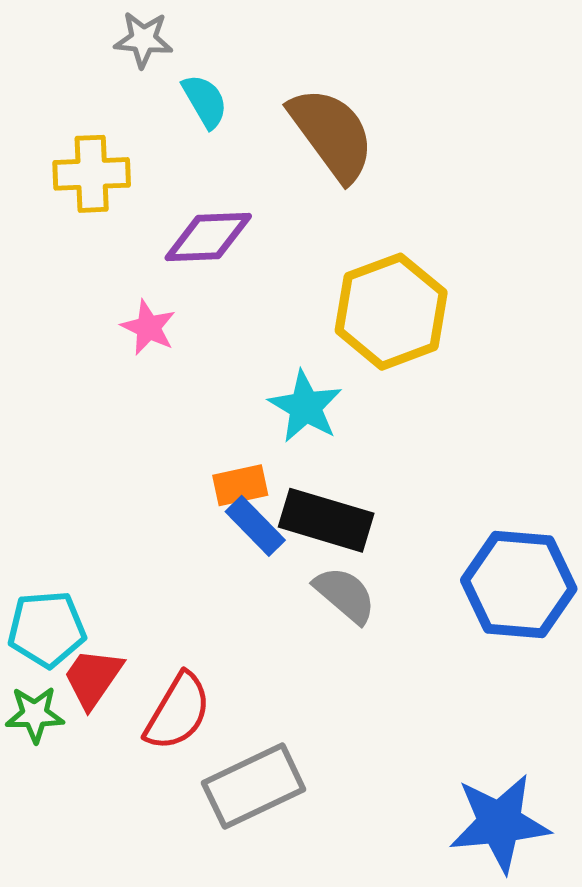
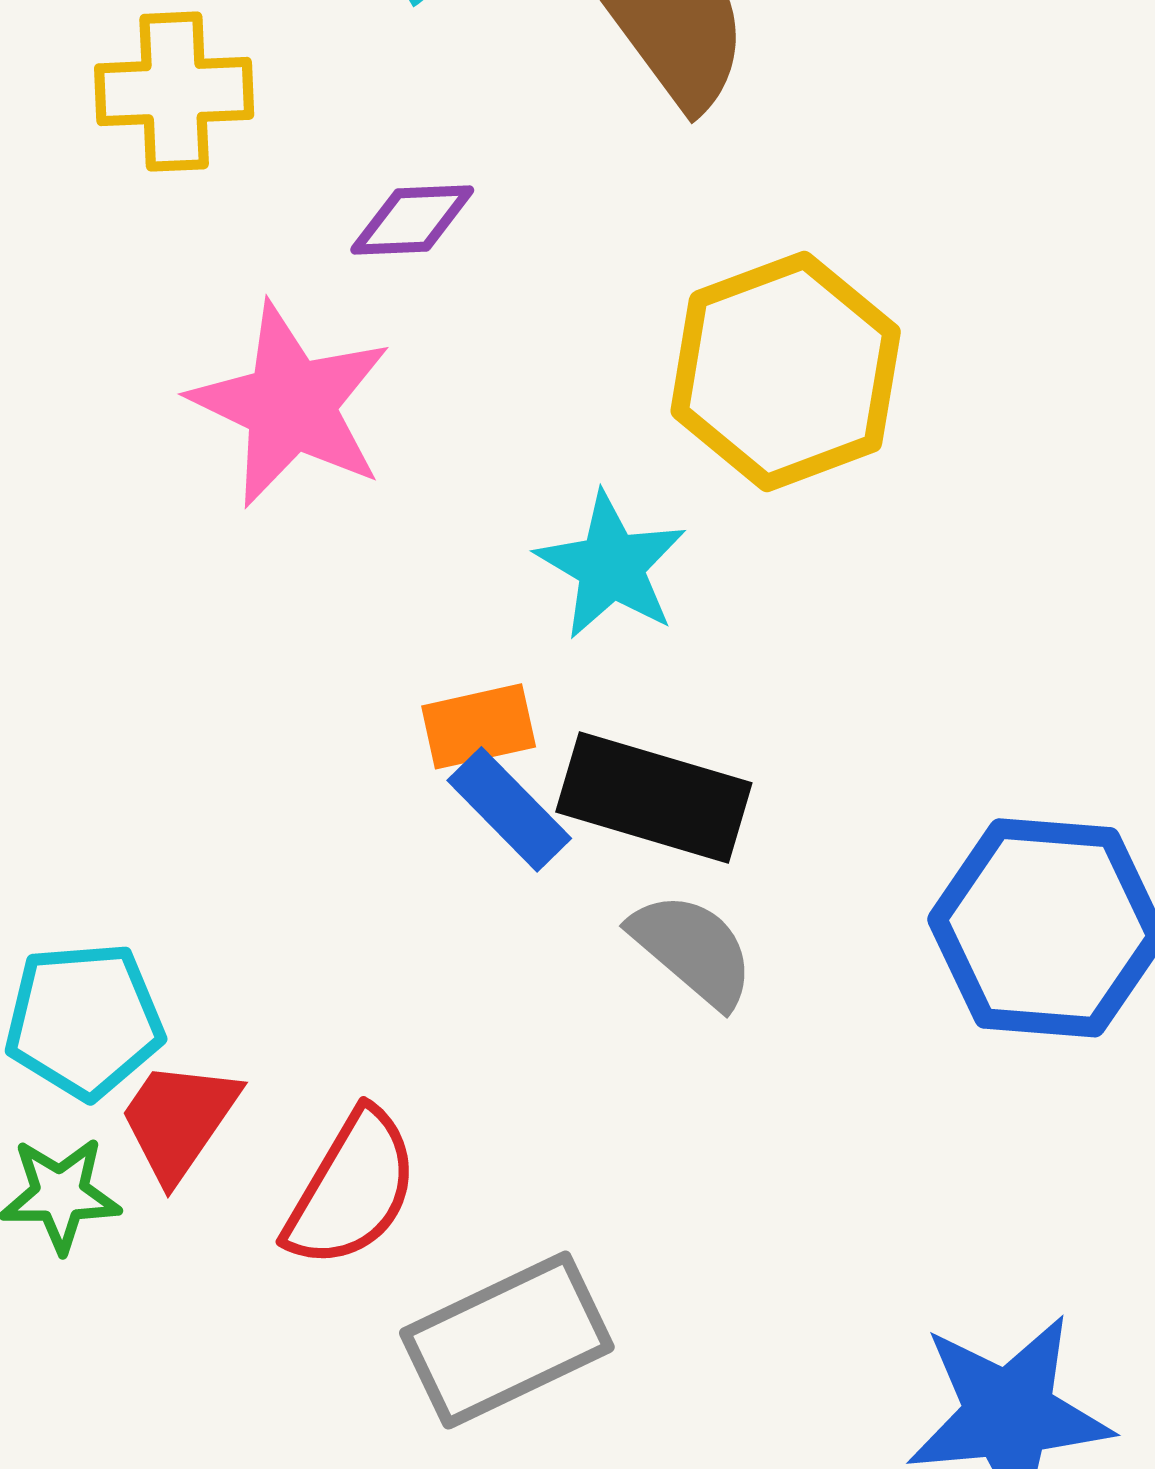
purple diamond: (208, 237) -> (412, 220), size x0.7
pink star: (148, 327) -> (291, 405), size x1.8

